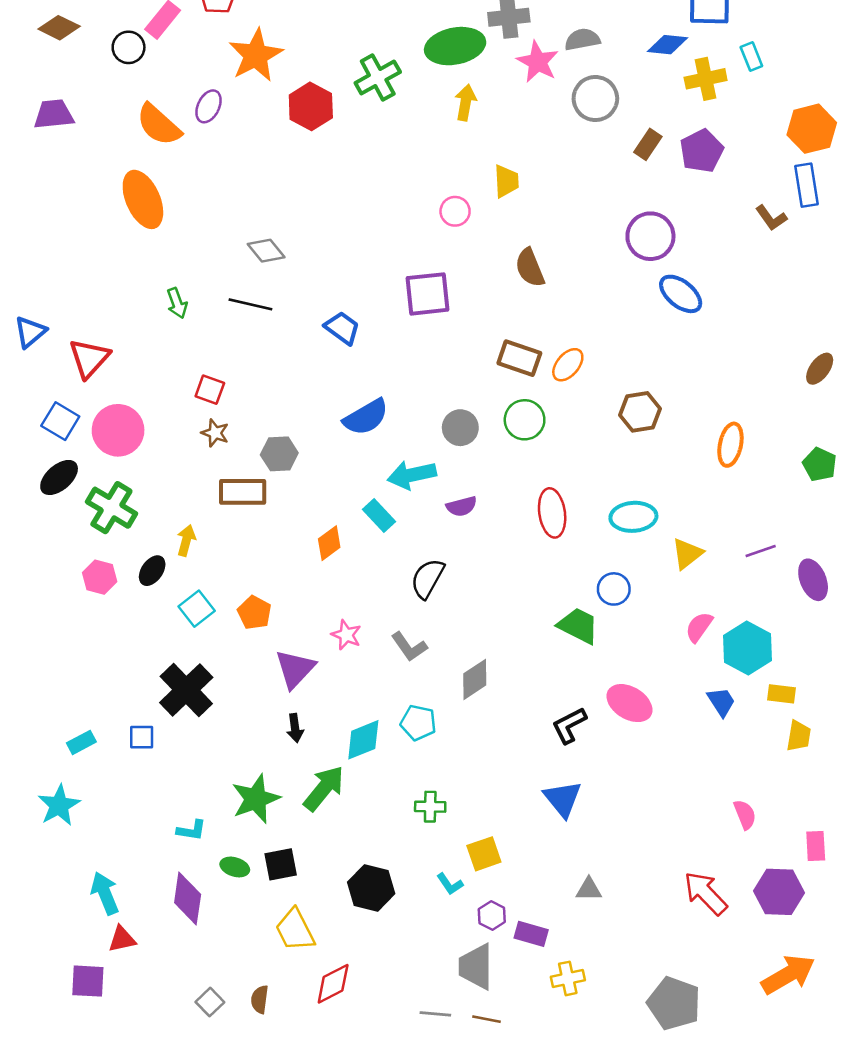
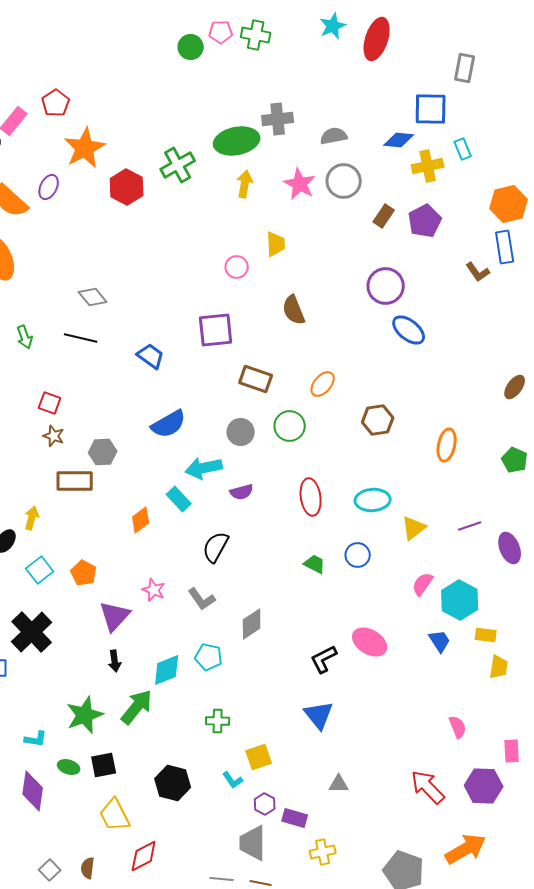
pink star: (538, 62) -> (300, 184), moved
brown rectangle: (519, 358) -> (256, 379), moved
green trapezoid: (578, 626) -> (315, 564), moved, size x0.7
orange arrow: (788, 975) -> (466, 849), moved

